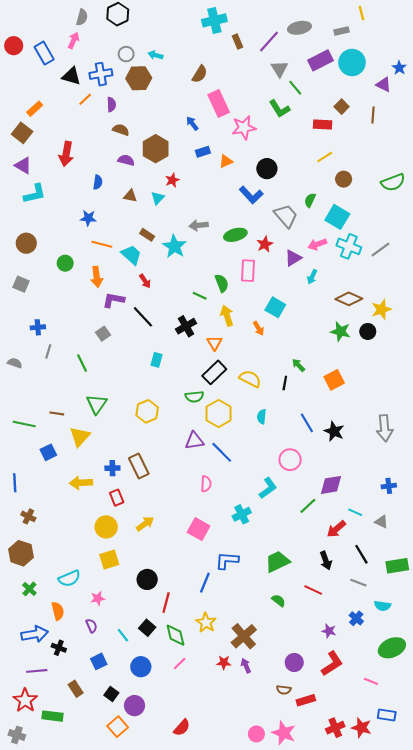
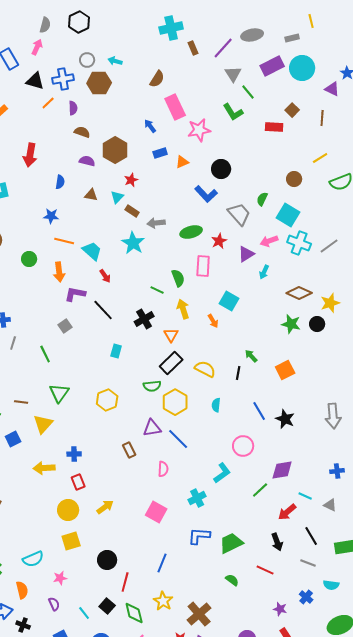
yellow line: (325, 157) -> (320, 158), moved
brown rectangle: (147, 235) -> (132, 211), moved
brown rectangle: (139, 466) -> (129, 450), moved, size x0.7
blue L-shape: (227, 561) -> (199, 536), moved

